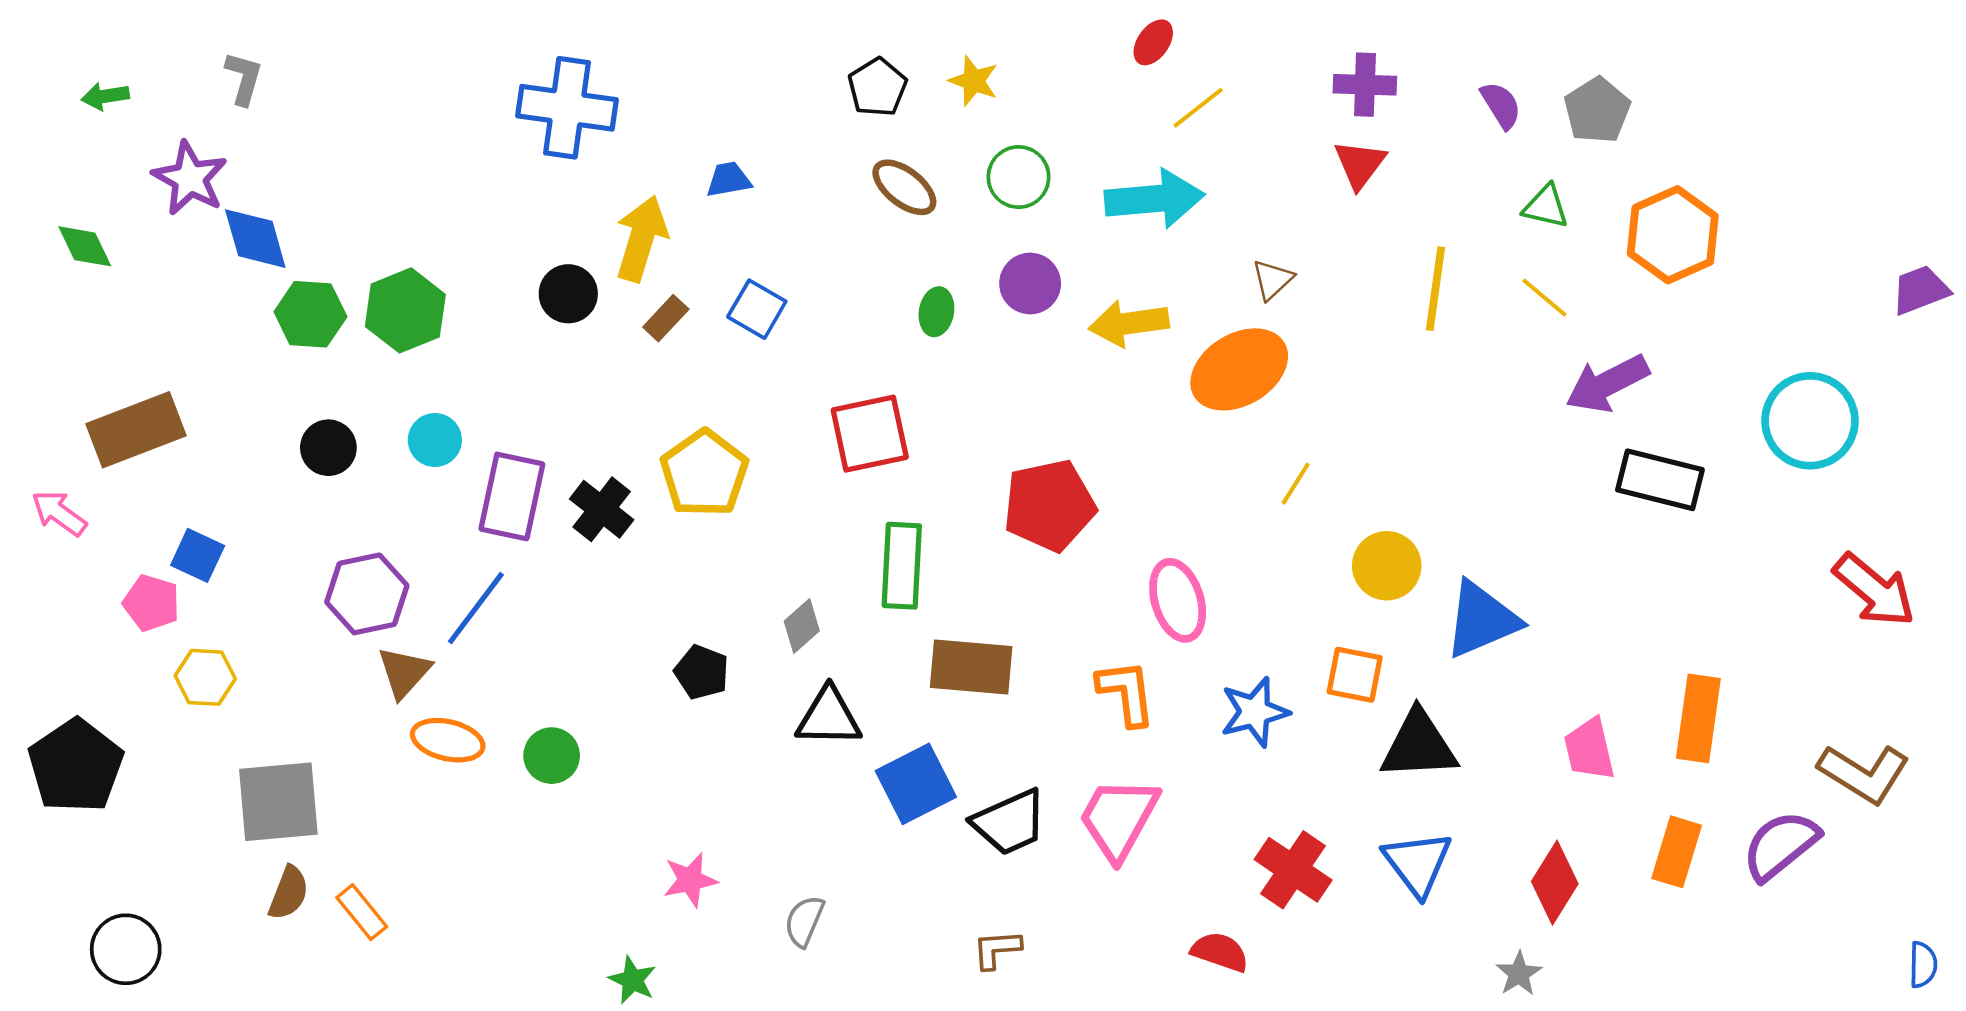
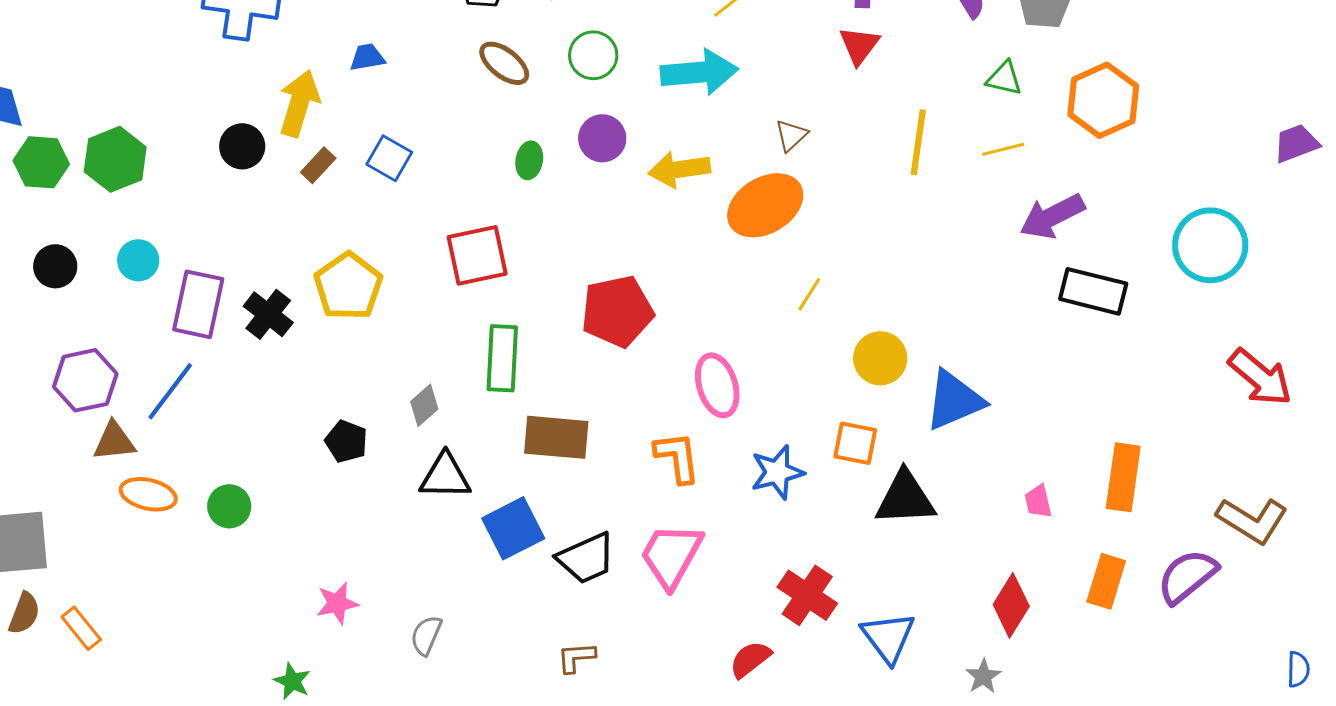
yellow line: (1544, 298) -> (1003, 149), turned -54
brown triangle: (404, 672) -> (114, 441), turned 42
pink trapezoid: (1589, 749) -> (1038, 501), size x0.7
blue triangle: (1417, 863) -> (888, 637), moved
red semicircle: (1220, 952) -> (750, 659), turned -57

